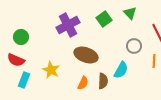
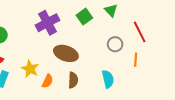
cyan semicircle: (121, 70) -> (108, 79), moved, turned -42
brown semicircle: (103, 81) -> (73, 80), moved
orange semicircle: (83, 83) -> (47, 81), moved

